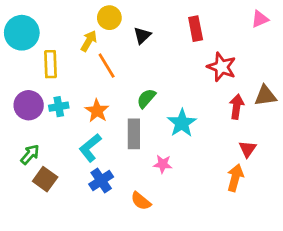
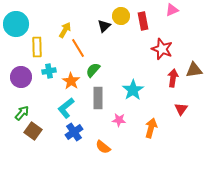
yellow circle: (109, 18) -> (121, 16), moved
pink triangle: (260, 19) -> (172, 10), moved
green semicircle: (146, 98) -> (93, 70), moved
cyan cross: (59, 107) -> (49, 71), moved
orange arrow: (235, 178) -> (151, 128), moved

